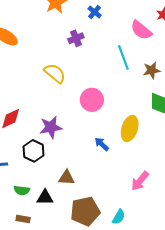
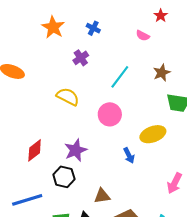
pink semicircle: (141, 30) -> (143, 36), size x0.6
cyan line: (123, 57) -> (120, 77), moved, turned 70
yellow ellipse: (130, 128) -> (153, 134), turned 65
blue arrow: (102, 144) -> (129, 155), turned -147

